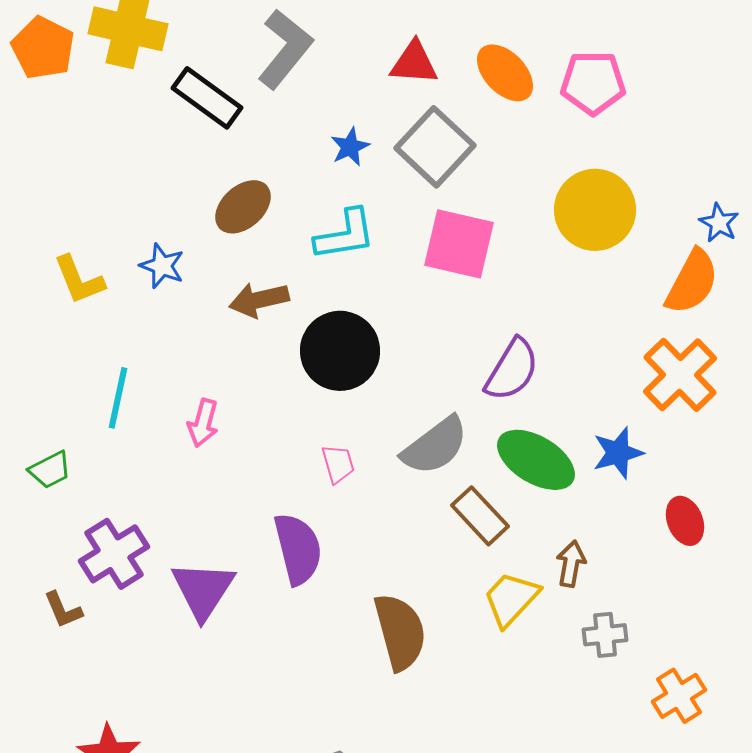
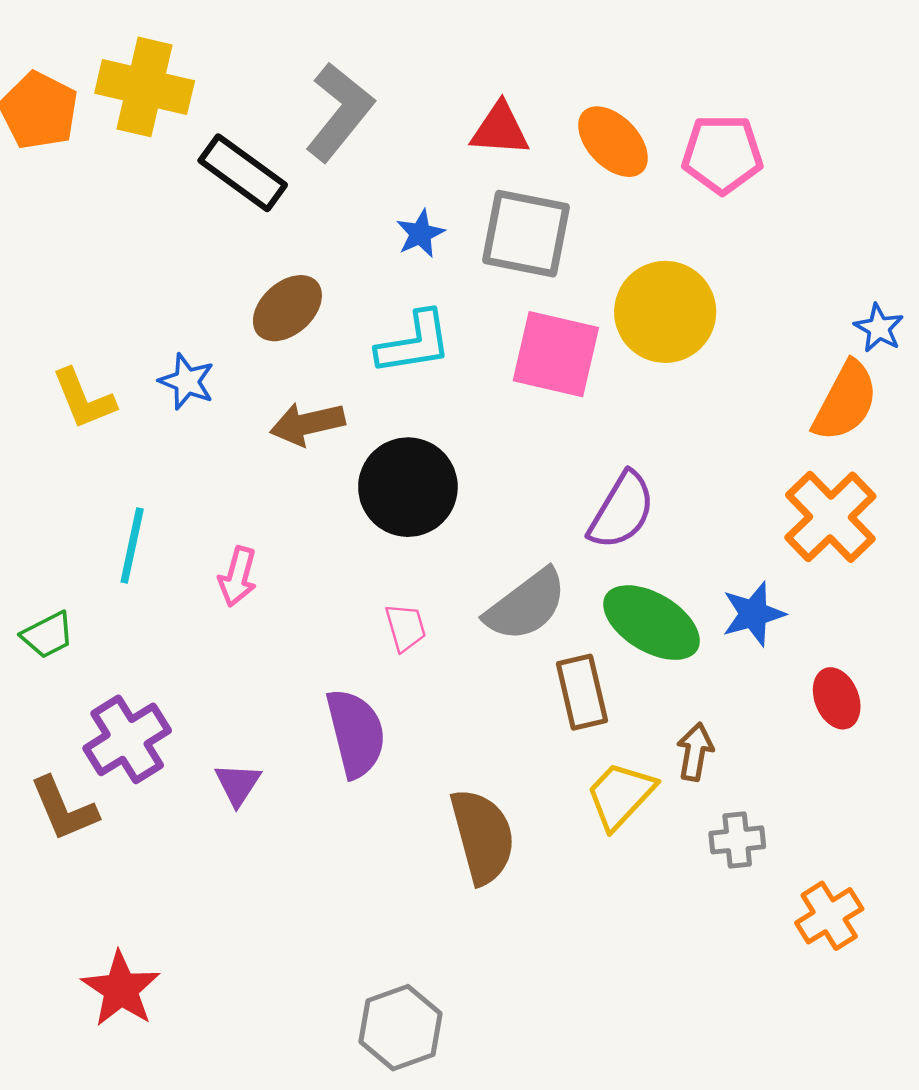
gray square: (435, 147) -> (526, 234), turned -32
yellow circle: (595, 210) -> (665, 312), moved
brown rectangle: (480, 516) -> (582, 692), turned 30
purple triangle: (203, 590) -> (238, 784), size x0.6
brown L-shape: (63, 610) -> (64, 809), size x1.4

